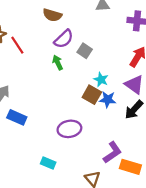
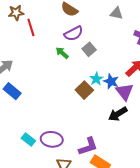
green arrow: (58, 63) -> (62, 53), turned -40
blue star: (108, 99) -> (111, 81), moved
purple ellipse: (69, 129) -> (52, 139), moved

